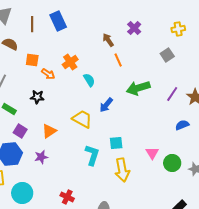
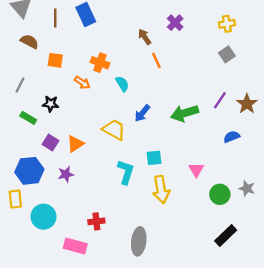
gray square: (167, 55) -> (227, 54), moved
orange cross: (70, 62) -> (100, 63), turned -35
orange arrow: (48, 74) -> (82, 83), moved
green arrow: (138, 88) -> (185, 113), moved
black star: (37, 97) -> (51, 104), moved
purple square: (20, 131) -> (51, 143), moved
green circle: (172, 163) -> (220, 194), moved
red cross: (67, 197) -> (96, 221), turned -32

